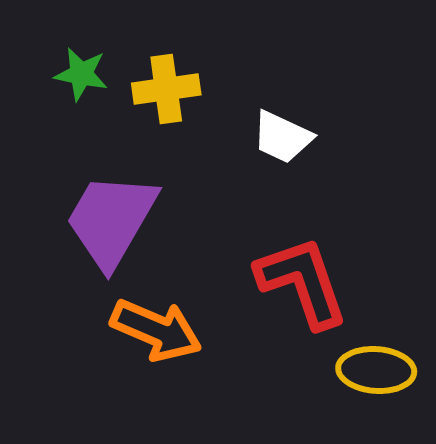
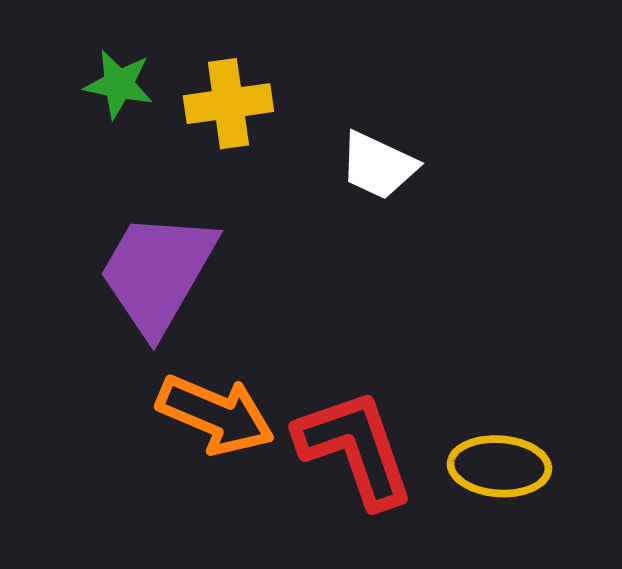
red L-shape: (302, 282) -> (355, 448), moved

